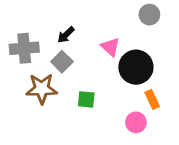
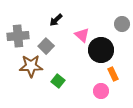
gray circle: (149, 15) -> (122, 24), moved
black arrow: (66, 35) -> (56, 20), moved
green square: (86, 99) -> (58, 81), moved, turned 32

